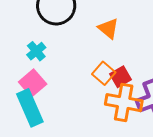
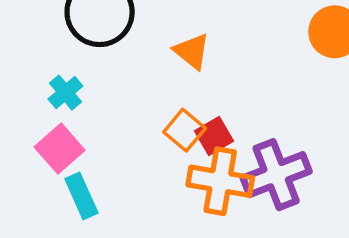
cyan rectangle: (30, 108) -> (81, 196), moved, size x0.7

